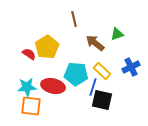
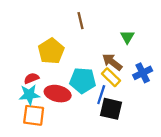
green triangle: (117, 34) -> (127, 37), turned -40
brown arrow: (95, 43) -> (112, 62), moved
red semicircle: (29, 54) -> (31, 78), moved, turned -56

